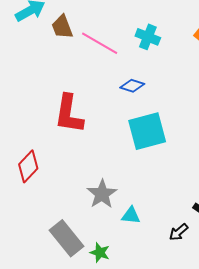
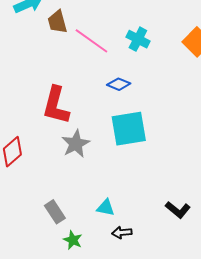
gray star: (102, 194) -> (76, 144), moved
black arrow: (179, 232) -> (122, 233), moved, turned 30
gray rectangle: (67, 238) -> (55, 212), moved, size x0.7

